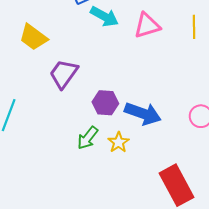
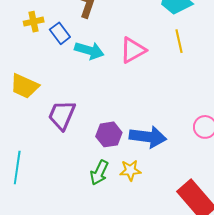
yellow star: (118, 142) -> (130, 170), turned -30

